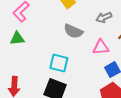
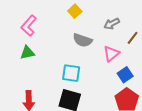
pink triangle: (101, 47) -> (111, 54), turned -30

